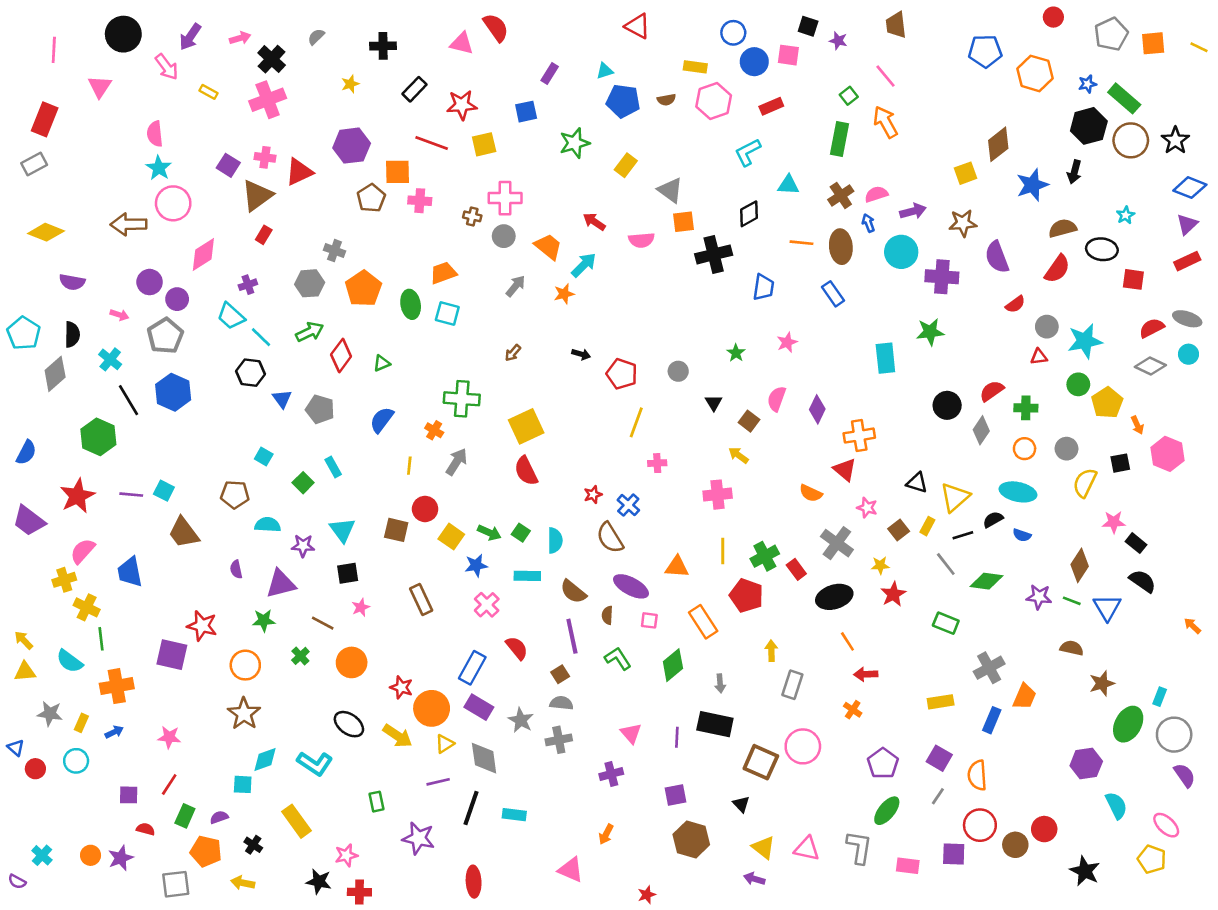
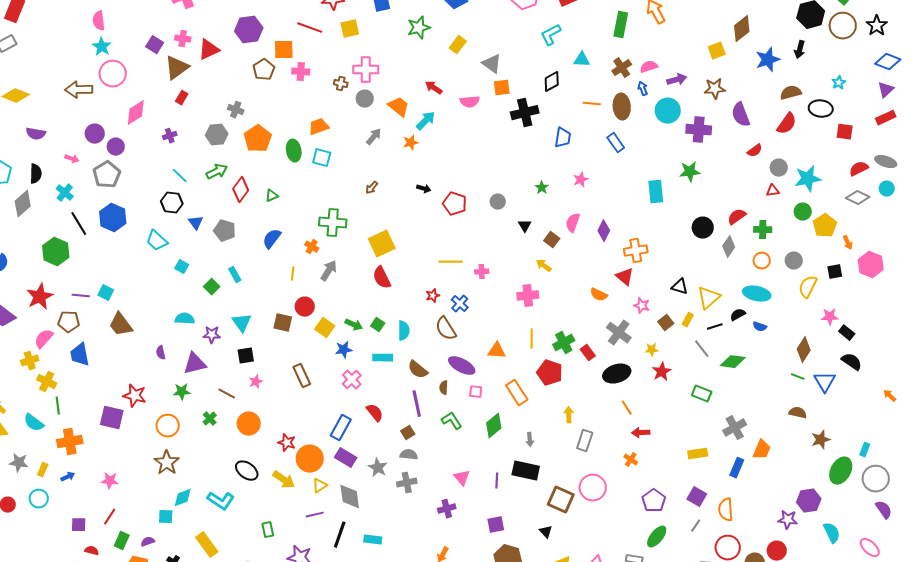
cyan trapezoid: (231, 316) -> (157, 241), moved
yellow line: (636, 422) -> (451, 262), moved, turned 70
brown pentagon: (235, 495) -> (69, 322), moved
purple star: (1039, 597) -> (788, 520), moved

